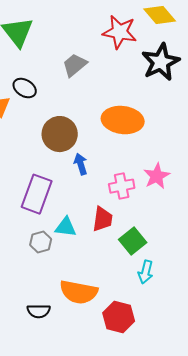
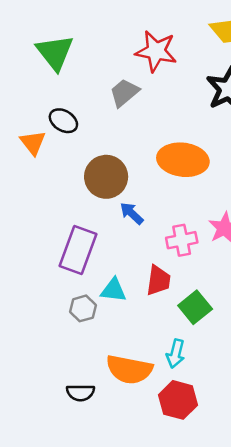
red star: (120, 32) -> (156, 51), moved
blue arrow: (81, 164) -> (132, 213), turned -30
cyan arrow: (146, 272) -> (176, 354), moved

